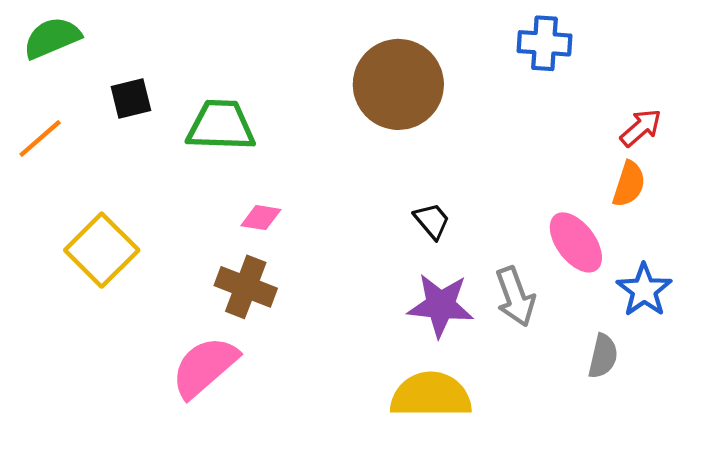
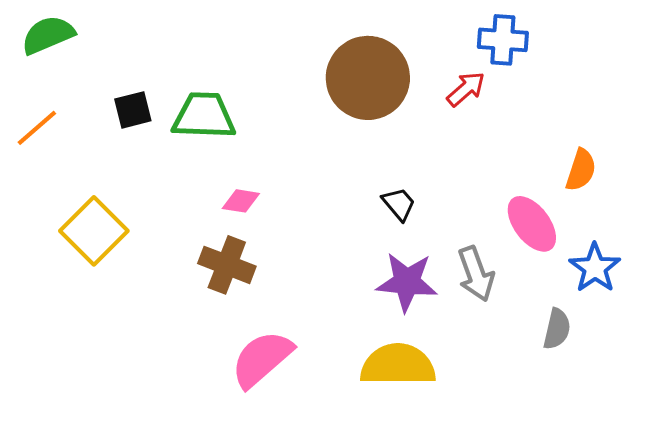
black square: (131, 99) -> (133, 110), moved
red arrow: (641, 128) -> (466, 89), moved
pink semicircle: (205, 367) -> (262, 359), moved

